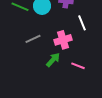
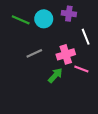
pink line: (78, 66) -> (81, 69), moved

